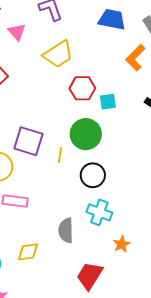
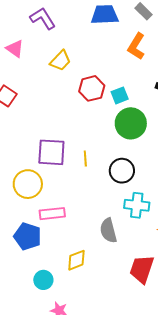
yellow trapezoid: (58, 54) -> (60, 61), size x0.7
green circle: (86, 134) -> (131, 123), moved

